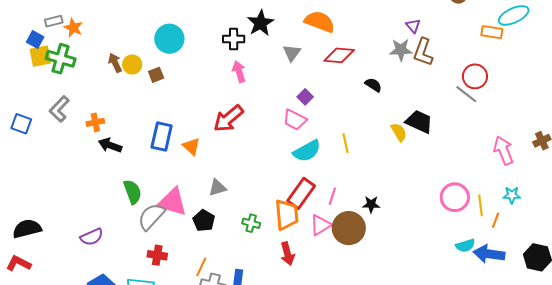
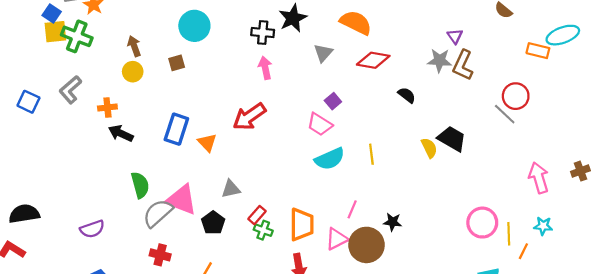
yellow circle: (132, 64) -> (133, 72), moved
red rectangle: (301, 193) -> (257, 215), moved, size x0.6

